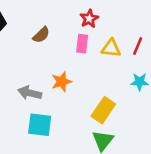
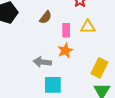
pink rectangle: (82, 44) -> (66, 30), moved
yellow triangle: (111, 48) -> (88, 27), moved

